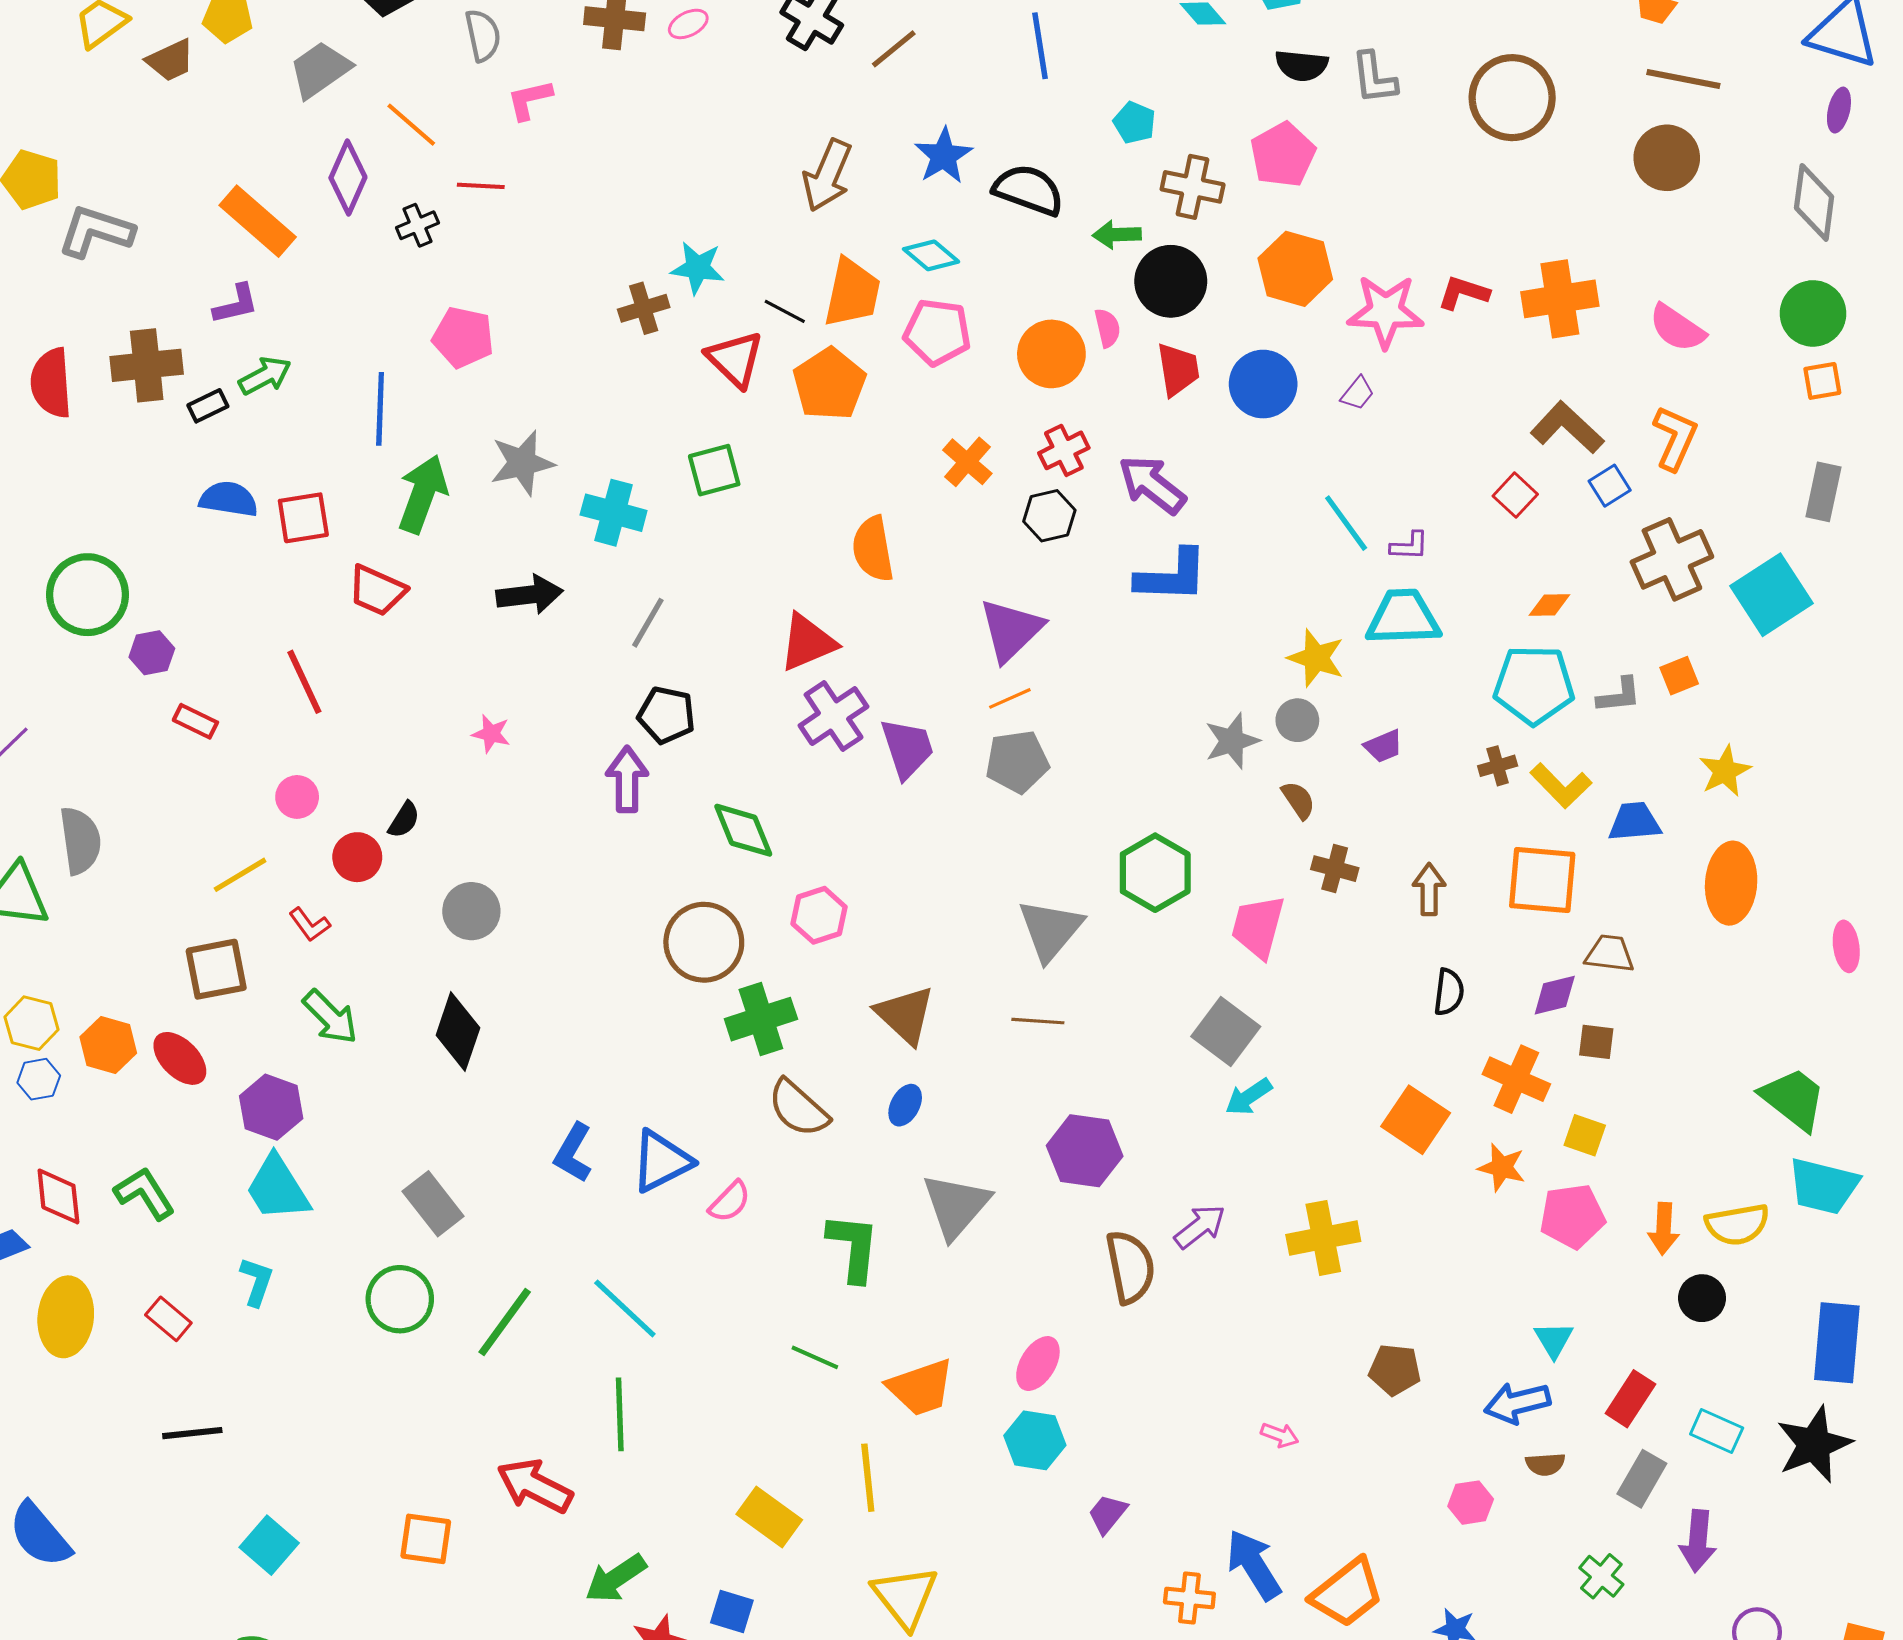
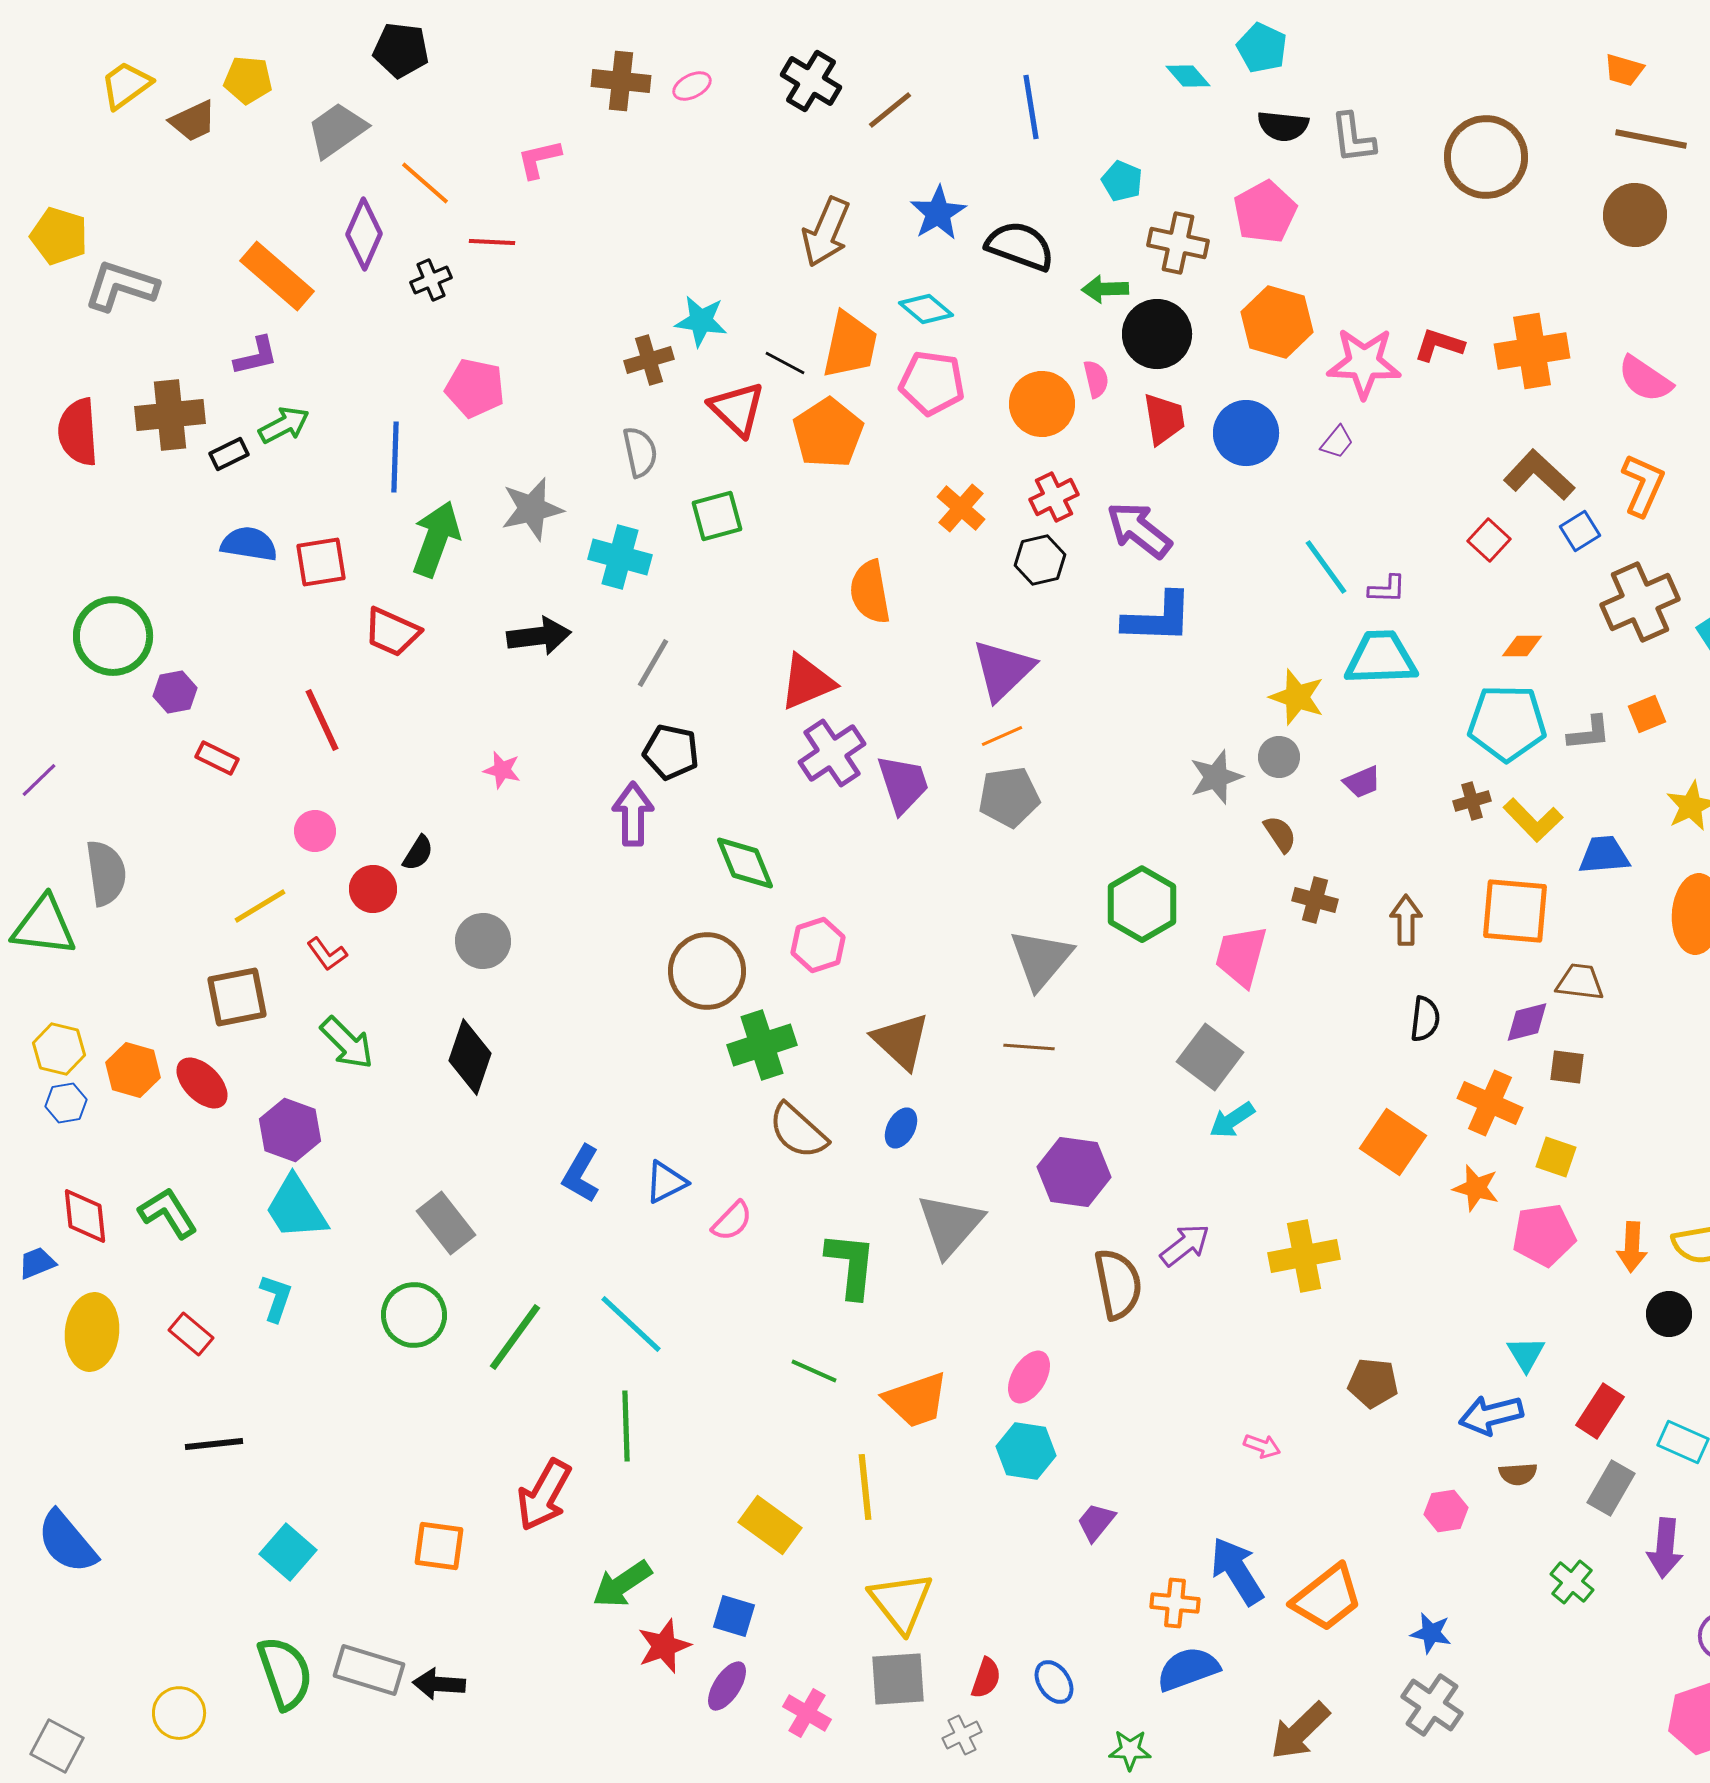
gray semicircle: (483, 35) -> (640, 452), moved
blue triangle: (661, 1161) -> (666, 1182), size x0.7
red arrow: (535, 1486) -> (544, 1495), turned -88

